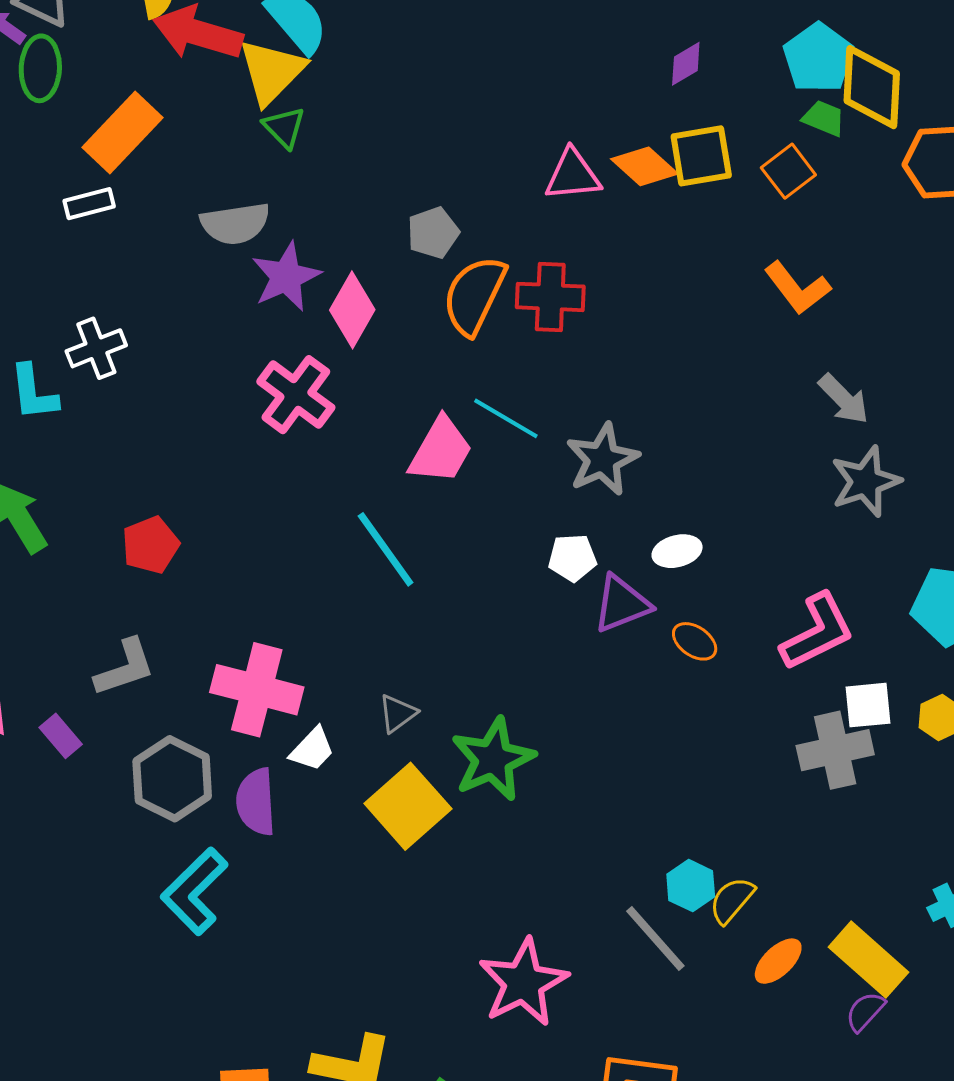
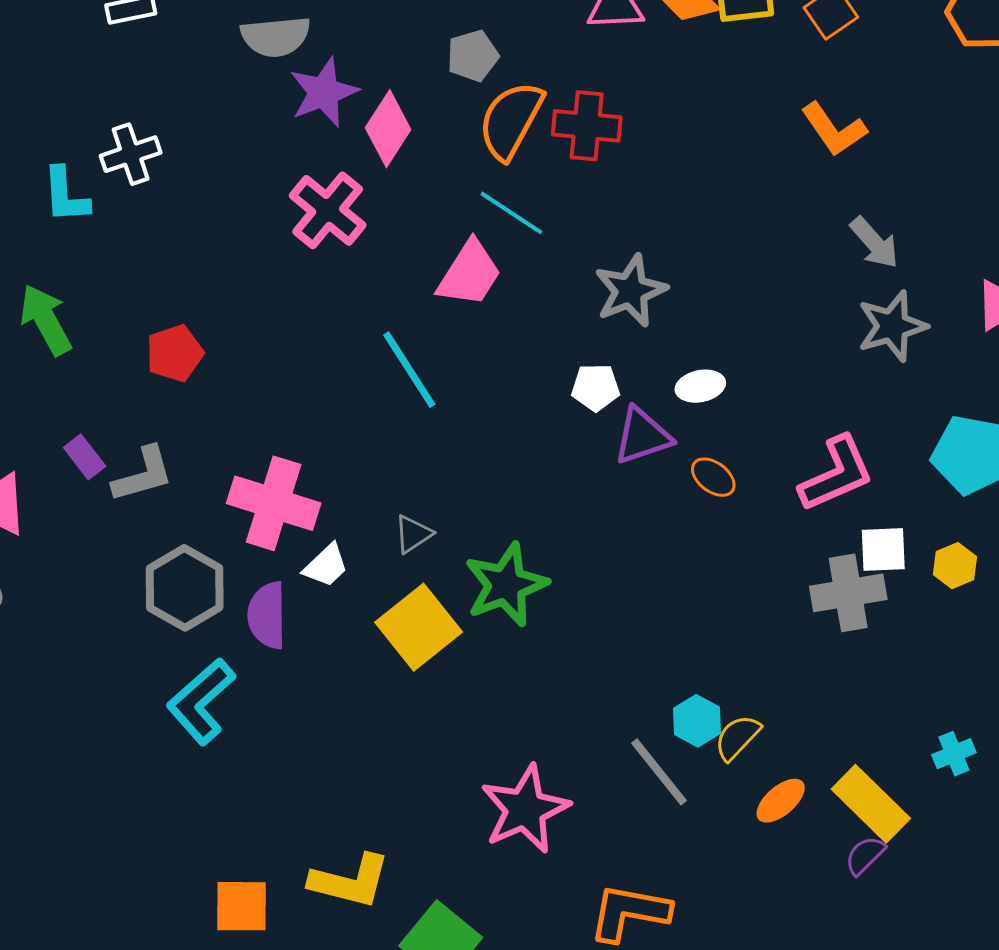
cyan line: (506, 418) -> (511, 213), moved
purple rectangle: (61, 736) -> (85, 457), moved

